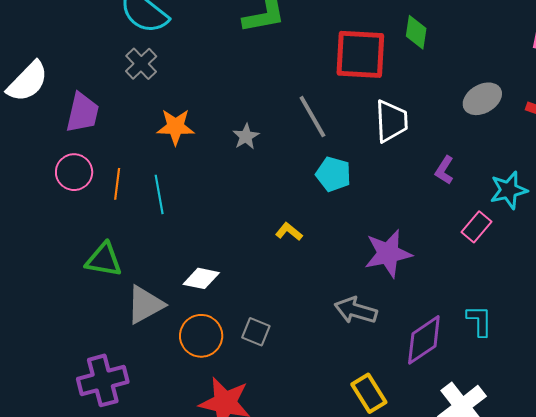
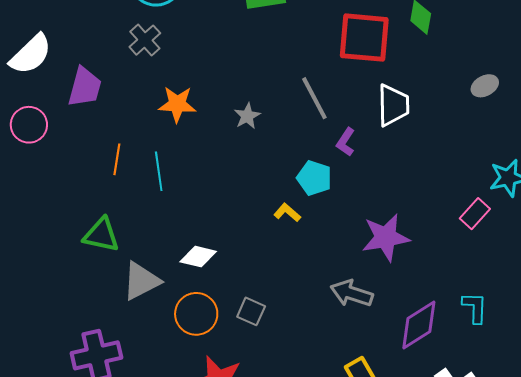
gray ellipse: (482, 99) -> (485, 86), size x0.7
purple L-shape: (444, 170) -> (346, 142), moved
pink circle: (74, 172) -> (29, 125), moved
cyan pentagon: (333, 174) -> (314, 178), moved

